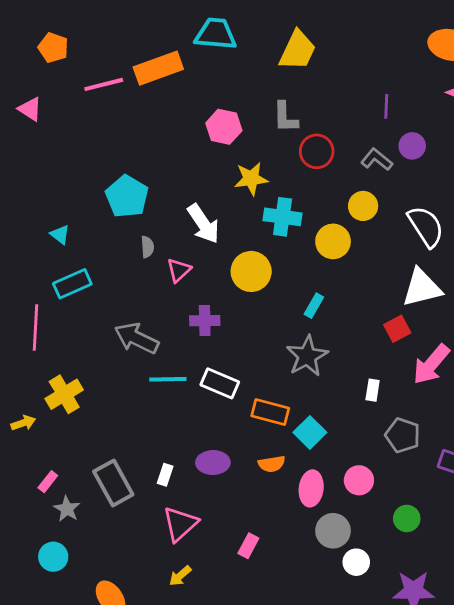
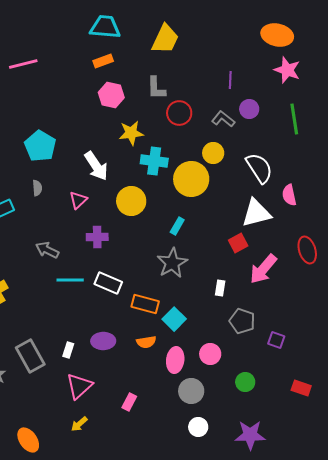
orange rectangle: (158, 68) -> (103, 61), moved, size x0.6
yellow circle: (333, 241) -> (191, 179), size x1.4
gray semicircle: (147, 247) -> (37, 188), moved
gray arrow: (136, 338) -> (47, 250), size x0.7
white circle: (356, 562) -> (198, 427), moved

